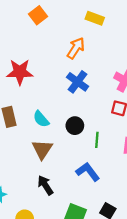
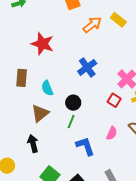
orange arrow: (76, 48) -> (92, 25), moved
green line: (97, 140) -> (71, 122), moved
blue L-shape: (88, 172) -> (85, 146), moved

